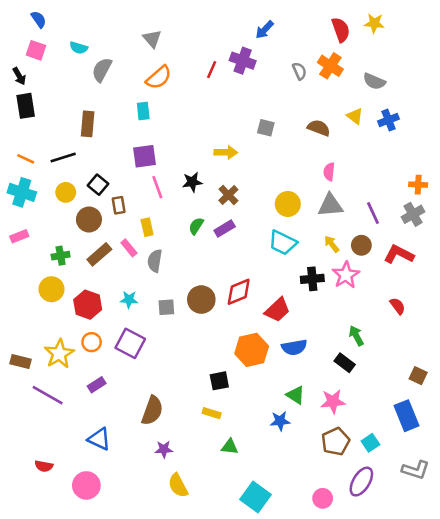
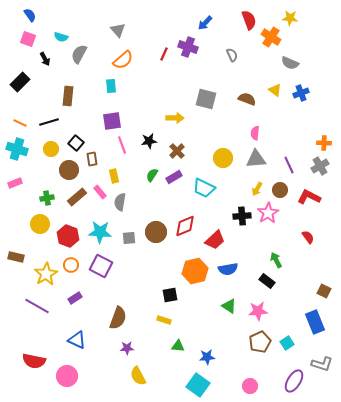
red semicircle: (341, 30) -> (249, 20), moved
orange cross: (330, 66) -> (271, 37), moved
black arrow: (19, 76) -> (45, 59), moved
black rectangle: (26, 106) -> (20, 82), turned 54
gray square: (266, 128) -> (206, 99), size x1.5
cyan trapezoid: (283, 243) -> (204, 188), moved
yellow arrow: (332, 244) -> (257, 189), turned -112
cyan star: (129, 300) -> (100, 232), size x1.6
brown rectangle: (21, 361) -> (16, 257), moved
blue star: (280, 421) -> (207, 357), moved
red semicircle: (44, 466) -> (34, 361), size x1.6
purple ellipse: (361, 482) -> (294, 381), moved

